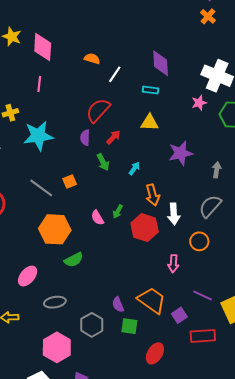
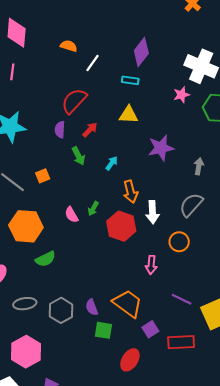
purple diamond: (161, 63) -> (141, 52), turned 40
purple square: (179, 315) -> (150, 329), moved
gray hexagon: (92, 325) -> (61, 310), moved

